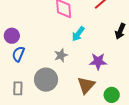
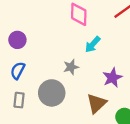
blue semicircle: (18, 54) -> (18, 71), moved
purple star: (98, 61) -> (112, 78), turned -30

